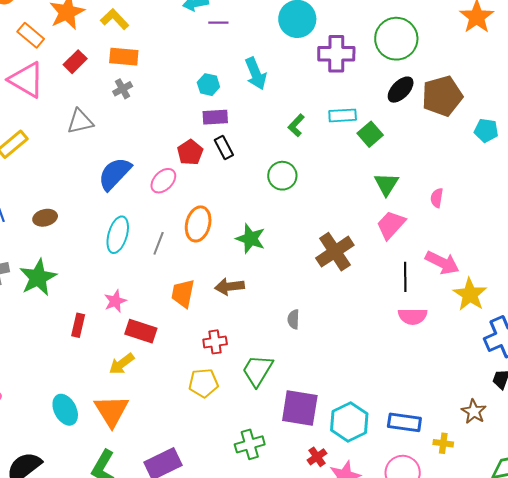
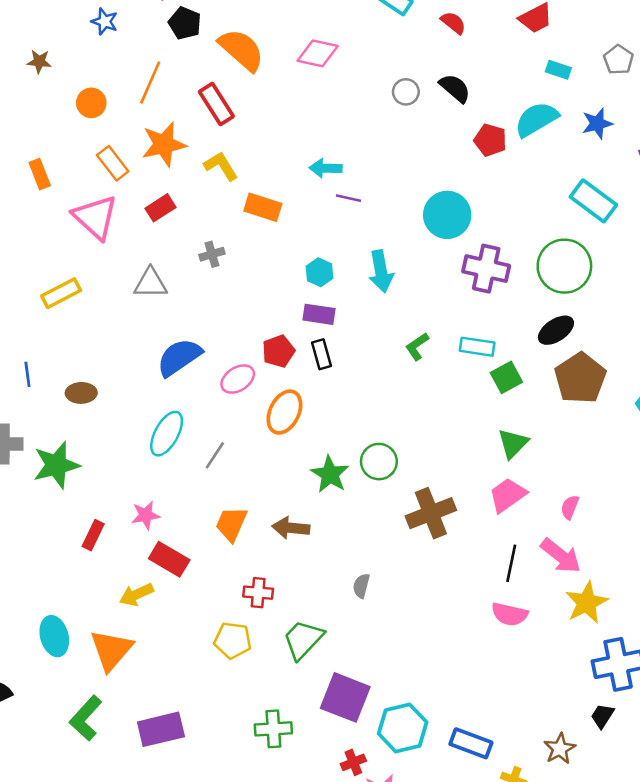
orange rectangle: (124, 57) -> (263, 207), moved
brown pentagon: (442, 96) -> (580, 378), moved, turned -30
green circle: (282, 176) -> (379, 462), moved
pink semicircle: (437, 198) -> (570, 507), moved
orange ellipse: (198, 224) -> (284, 412), moved

